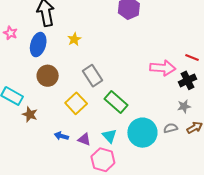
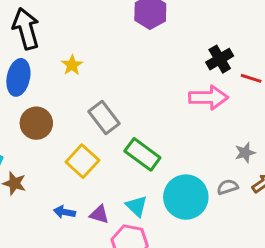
black cross: (187, 80) -> (220, 59), moved

